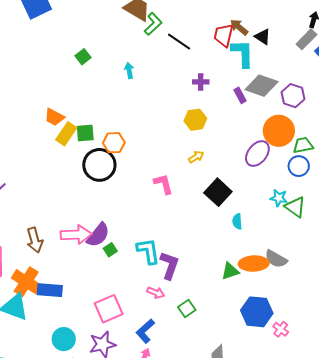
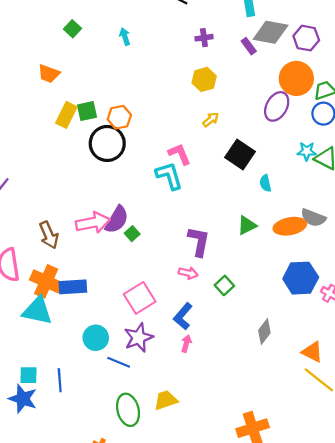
orange trapezoid: (54, 117) -> (49, 74), moved
cyan L-shape: (148, 251) -> (169, 176), moved
green triangle: (230, 271) -> (247, 225), moved

